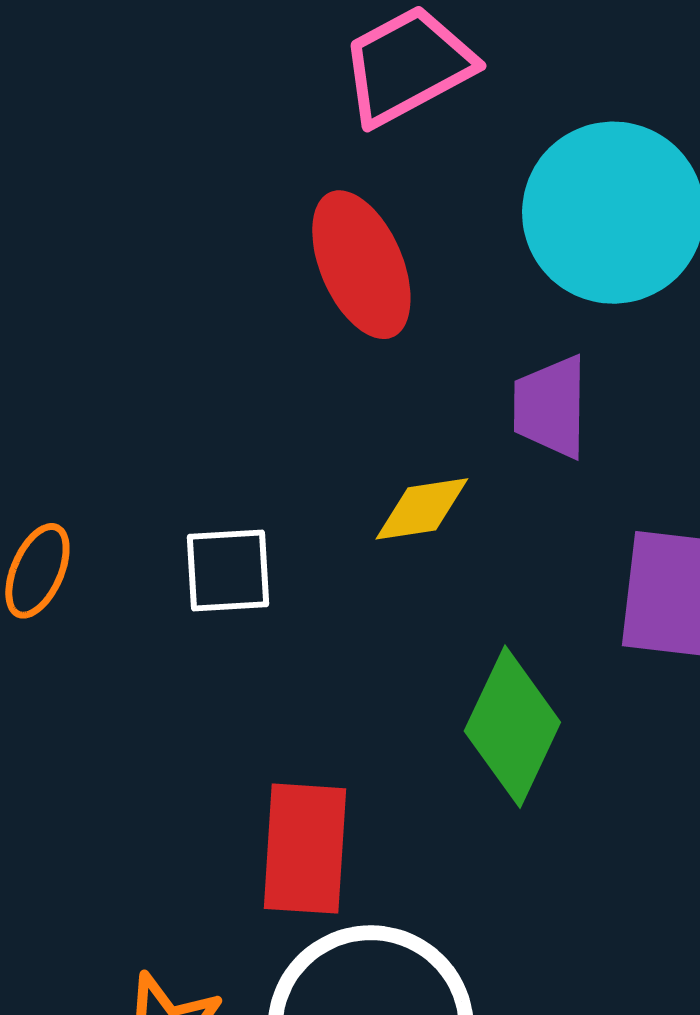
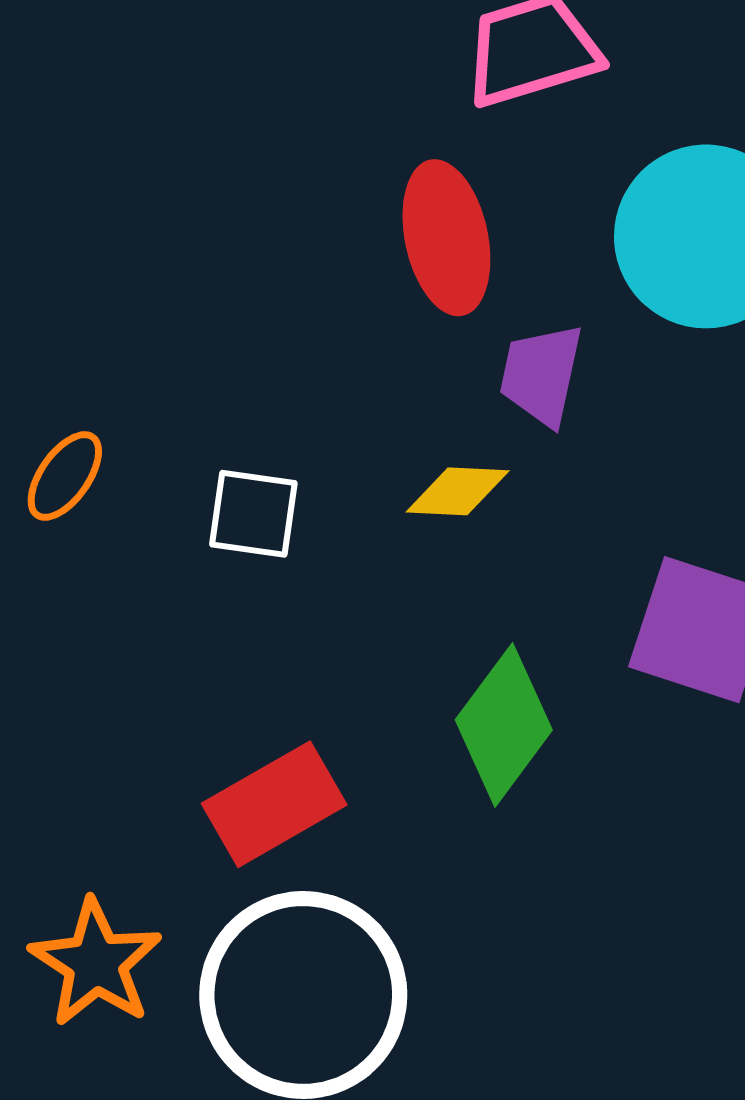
purple trapezoid: (551, 407) -> (541, 375), moved
red rectangle: (305, 849) -> (274, 804), turned 45

